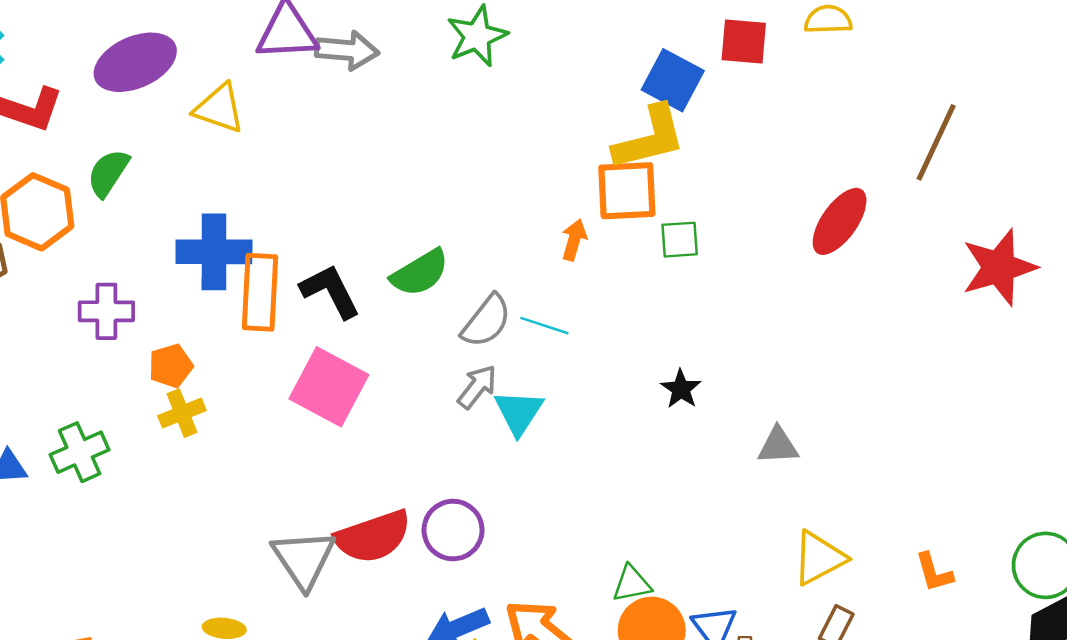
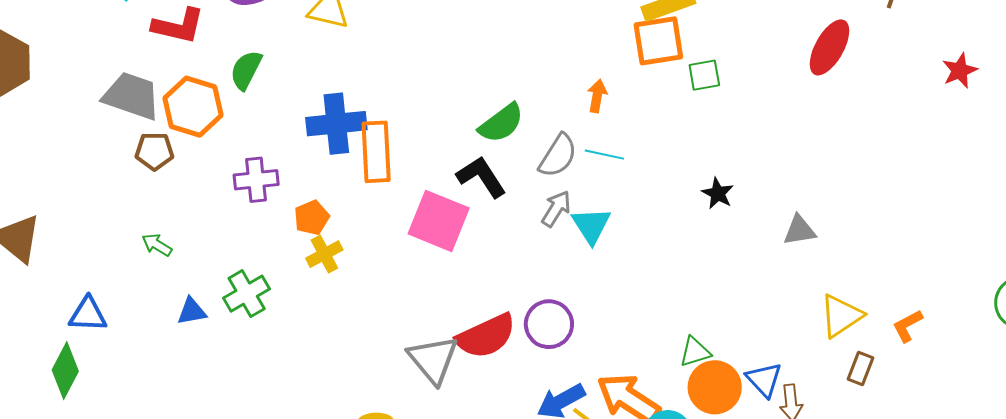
orange arrow: (574, 240) -> (597, 96), moved
red star: (999, 267) -> (960, 71), size x0.6
black L-shape: (330, 291) -> (481, 177), moved
orange L-shape: (934, 572) -> (907, 326), moved, turned 84

